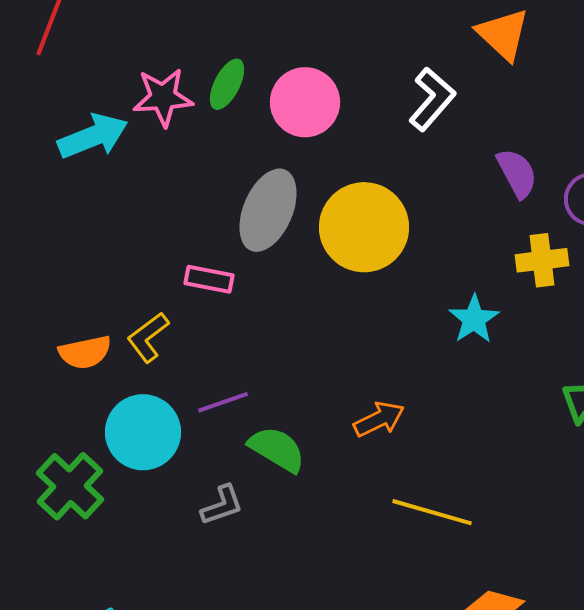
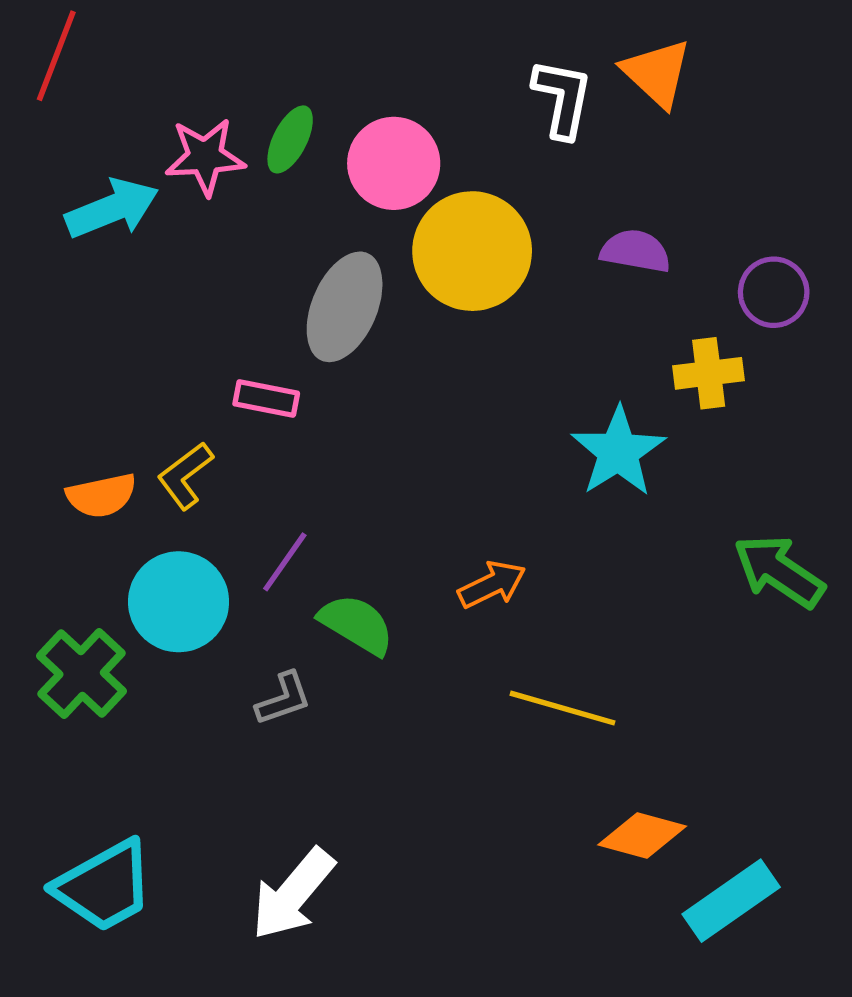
white L-shape: (432, 99) -> (562, 98), moved, turned -30
purple semicircle: (517, 173) -> (635, 251), moved, turned -52
yellow circle: (364, 227) -> (472, 251), moved
cyan star: (474, 319) -> (618, 452), size x1.4
purple line: (223, 402) -> (285, 562), turned -36

